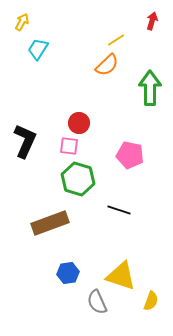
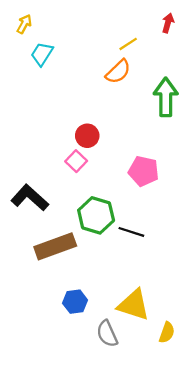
black L-shape: (25, 141) -> (30, 198), moved, turned -72
pink square: (69, 146) -> (76, 161), turned 36
green hexagon: (78, 179) -> (96, 215), moved

